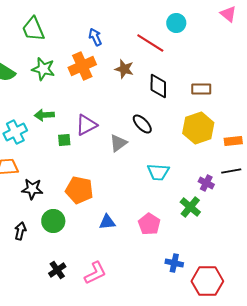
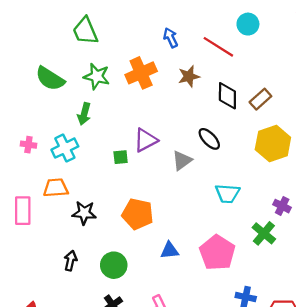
blue arrow: (95, 37) -> (171, 38), moved
brown star: (124, 69) -> (189, 76), turned -30
brown rectangle: (201, 89) -> (260, 99), moved, turned -42
green arrow: (44, 115) -> (84, 114), moved, turned -72
green circle: (53, 221) -> (114, 265), moved
pink pentagon: (149, 224) -> (217, 253), size x1.4

